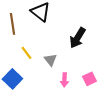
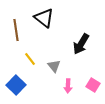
pink square: (89, 79) -> (93, 85), turned -32

